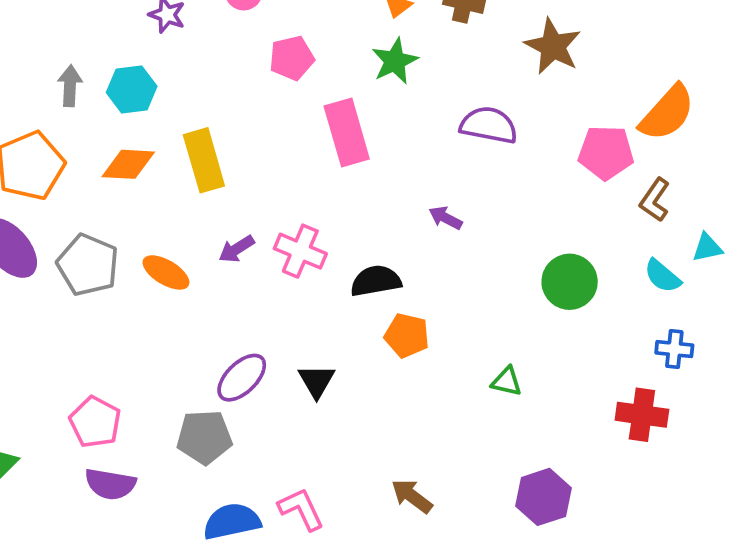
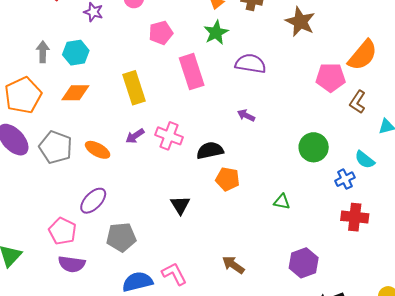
purple semicircle: (489, 125) -> (250, 64), moved
yellow rectangle: (204, 160) -> (134, 88), moved
cyan semicircle: (662, 276) -> (365, 160), moved
blue cross: (674, 349) -> (345, 179), moved, turned -30
purple ellipse: (242, 378) -> (93, 201), moved

